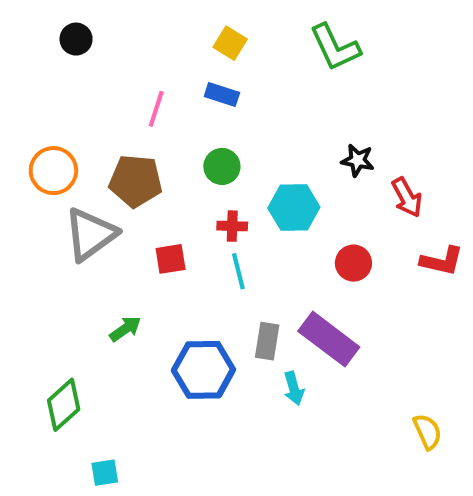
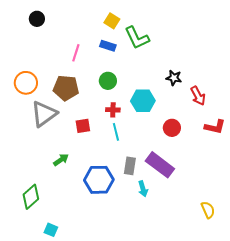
green L-shape: (335, 47) -> (137, 38), moved
cyan square: (105, 473) -> (51, 230), turned 32

